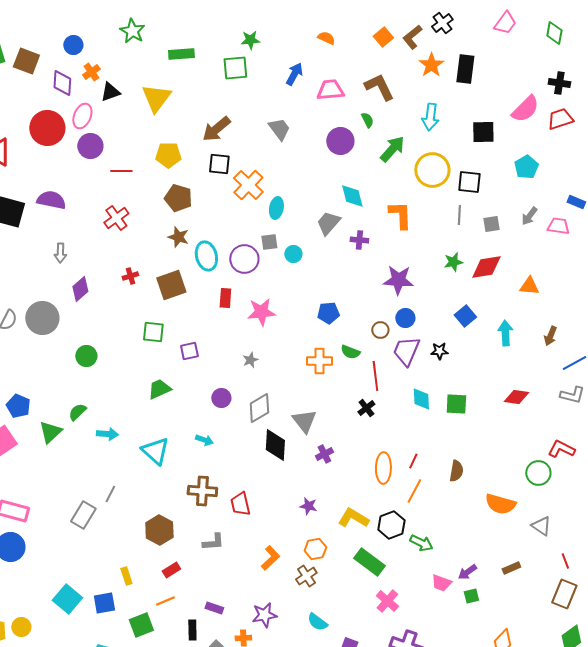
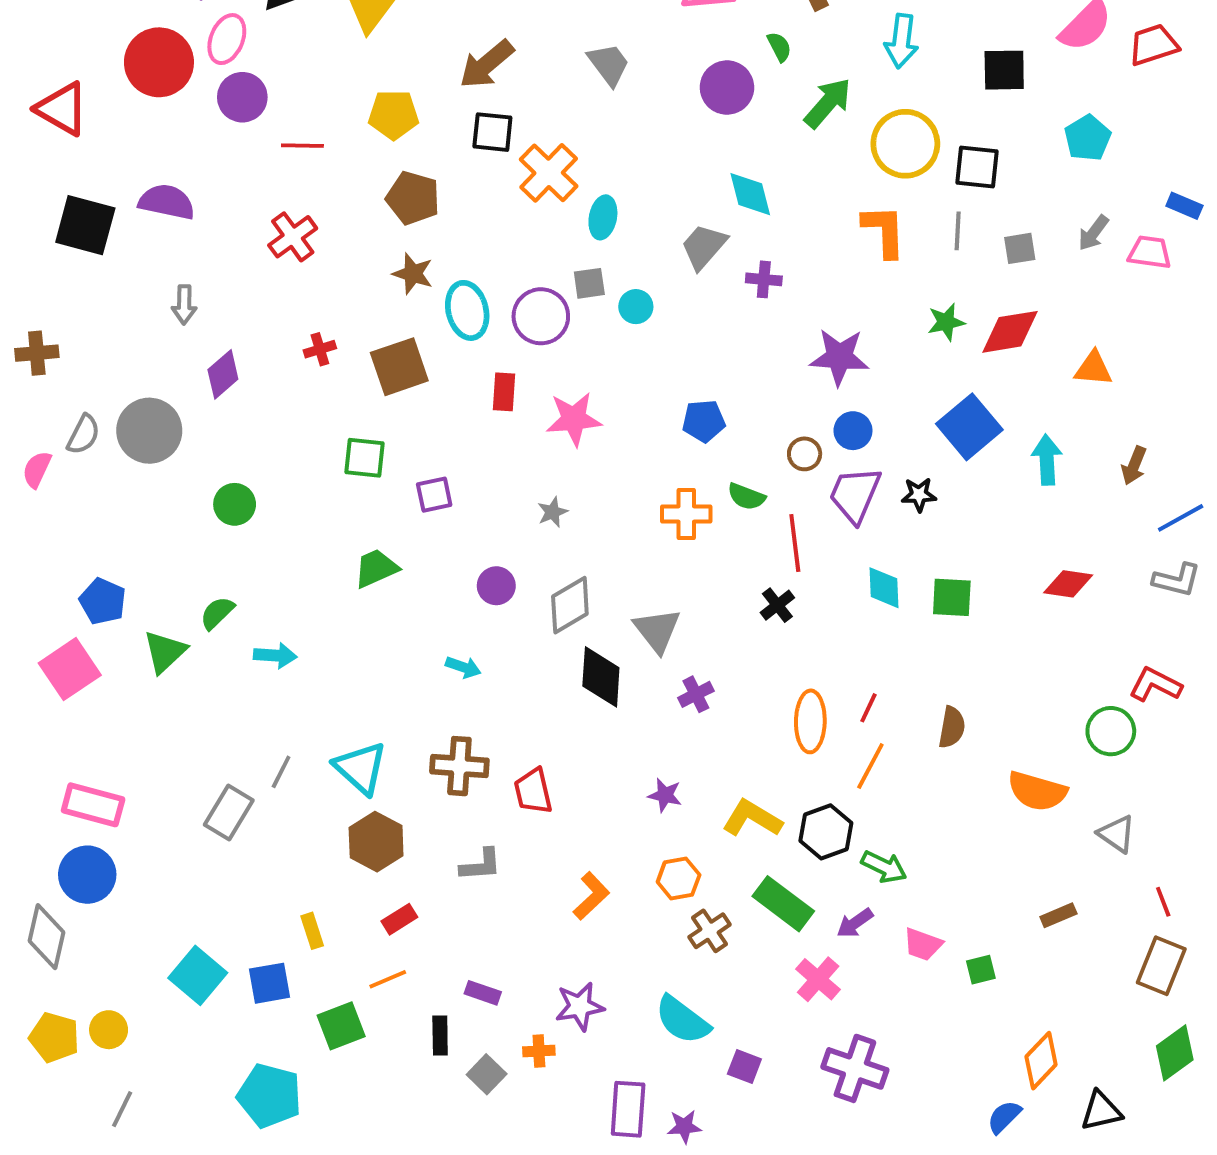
orange L-shape: (400, 215) -> (884, 231), moved
blue square: (465, 316) -> (969, 427), size x1.5
cyan triangle: (155, 451) -> (361, 768), moved
purple arrow: (467, 572) -> (855, 923), moved
brown cross: (306, 576) -> (710, 931), moved
cyan semicircle: (317, 622) -> (682, 1020), size x1.4

